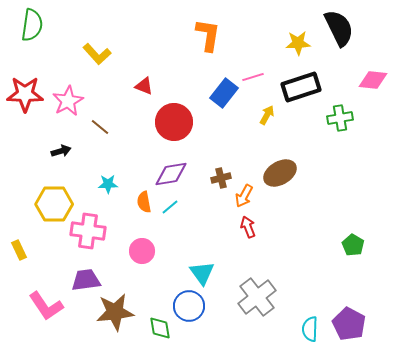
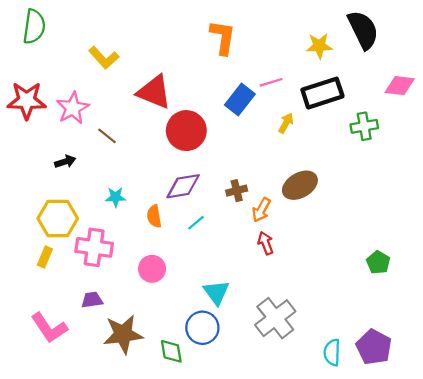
red triangle: (144, 86) -> (154, 92), size x1.8
cyan line: (170, 207) -> (196, 223), moved
yellow rectangle: (19, 250) -> (45, 257), moved, turned 48
purple trapezoid: (86, 280) -> (92, 300), size x0.7

